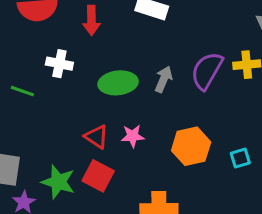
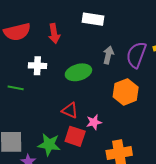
gray arrow: (164, 79) -> (108, 55), moved
pink star: (133, 136) -> (94, 122), moved
orange hexagon: (191, 146) -> (126, 92), moved

